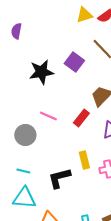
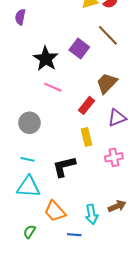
black star: (41, 72) -> (46, 59), turned -30
pink line: (48, 116) -> (53, 87), moved
yellow rectangle: (84, 160) -> (86, 137), moved

